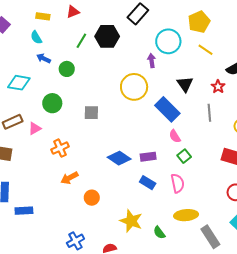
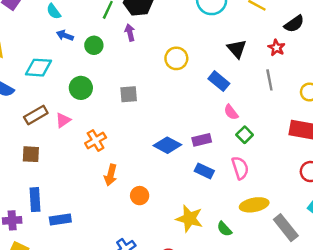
purple arrow: (152, 61) -> (130, 33), moved
yellow circle: (134, 87) -> (176, 58), size x0.7
blue rectangle: (167, 109) -> (219, 81), size x0.7
orange arrow: (69, 178) -> (111, 175), turned -42

